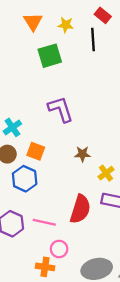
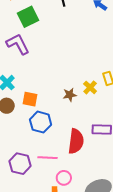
purple L-shape: (61, 109) -> (18, 44), moved
yellow cross: (106, 173) -> (90, 87), moved
blue hexagon: (25, 179) -> (41, 122), moved

